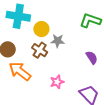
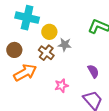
purple semicircle: (92, 57) -> (93, 71), moved
orange arrow: (20, 71) -> (25, 73), turned 110

